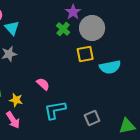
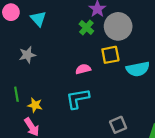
cyan triangle: (12, 28) -> (38, 19), moved
pink semicircle: (43, 84) -> (83, 69), moved, turned -56
cyan L-shape: (55, 110) -> (78, 99), moved

